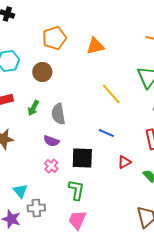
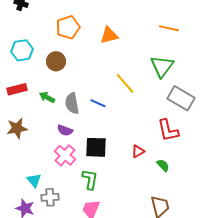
green arrow: (33, 108) -> (47, 97), turned 91
blue line: (106, 133) -> (98, 103), moved
pink cross: (51, 166) -> (65, 155), size x1.5

